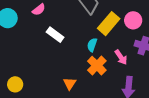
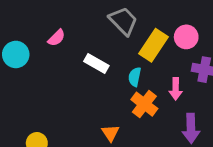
white rectangle: (55, 35) -> (96, 63), moved
pink arrow: (121, 57) -> (176, 89), turned 42

